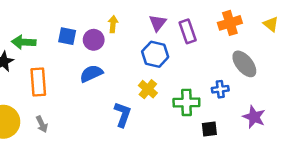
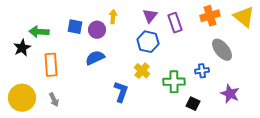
yellow triangle: (271, 24) -> (244, 17), size x1.6
black square: (209, 129) -> (193, 104), turned 32

